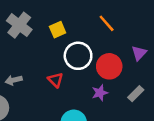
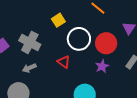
gray cross: (19, 25) -> (30, 42), moved

